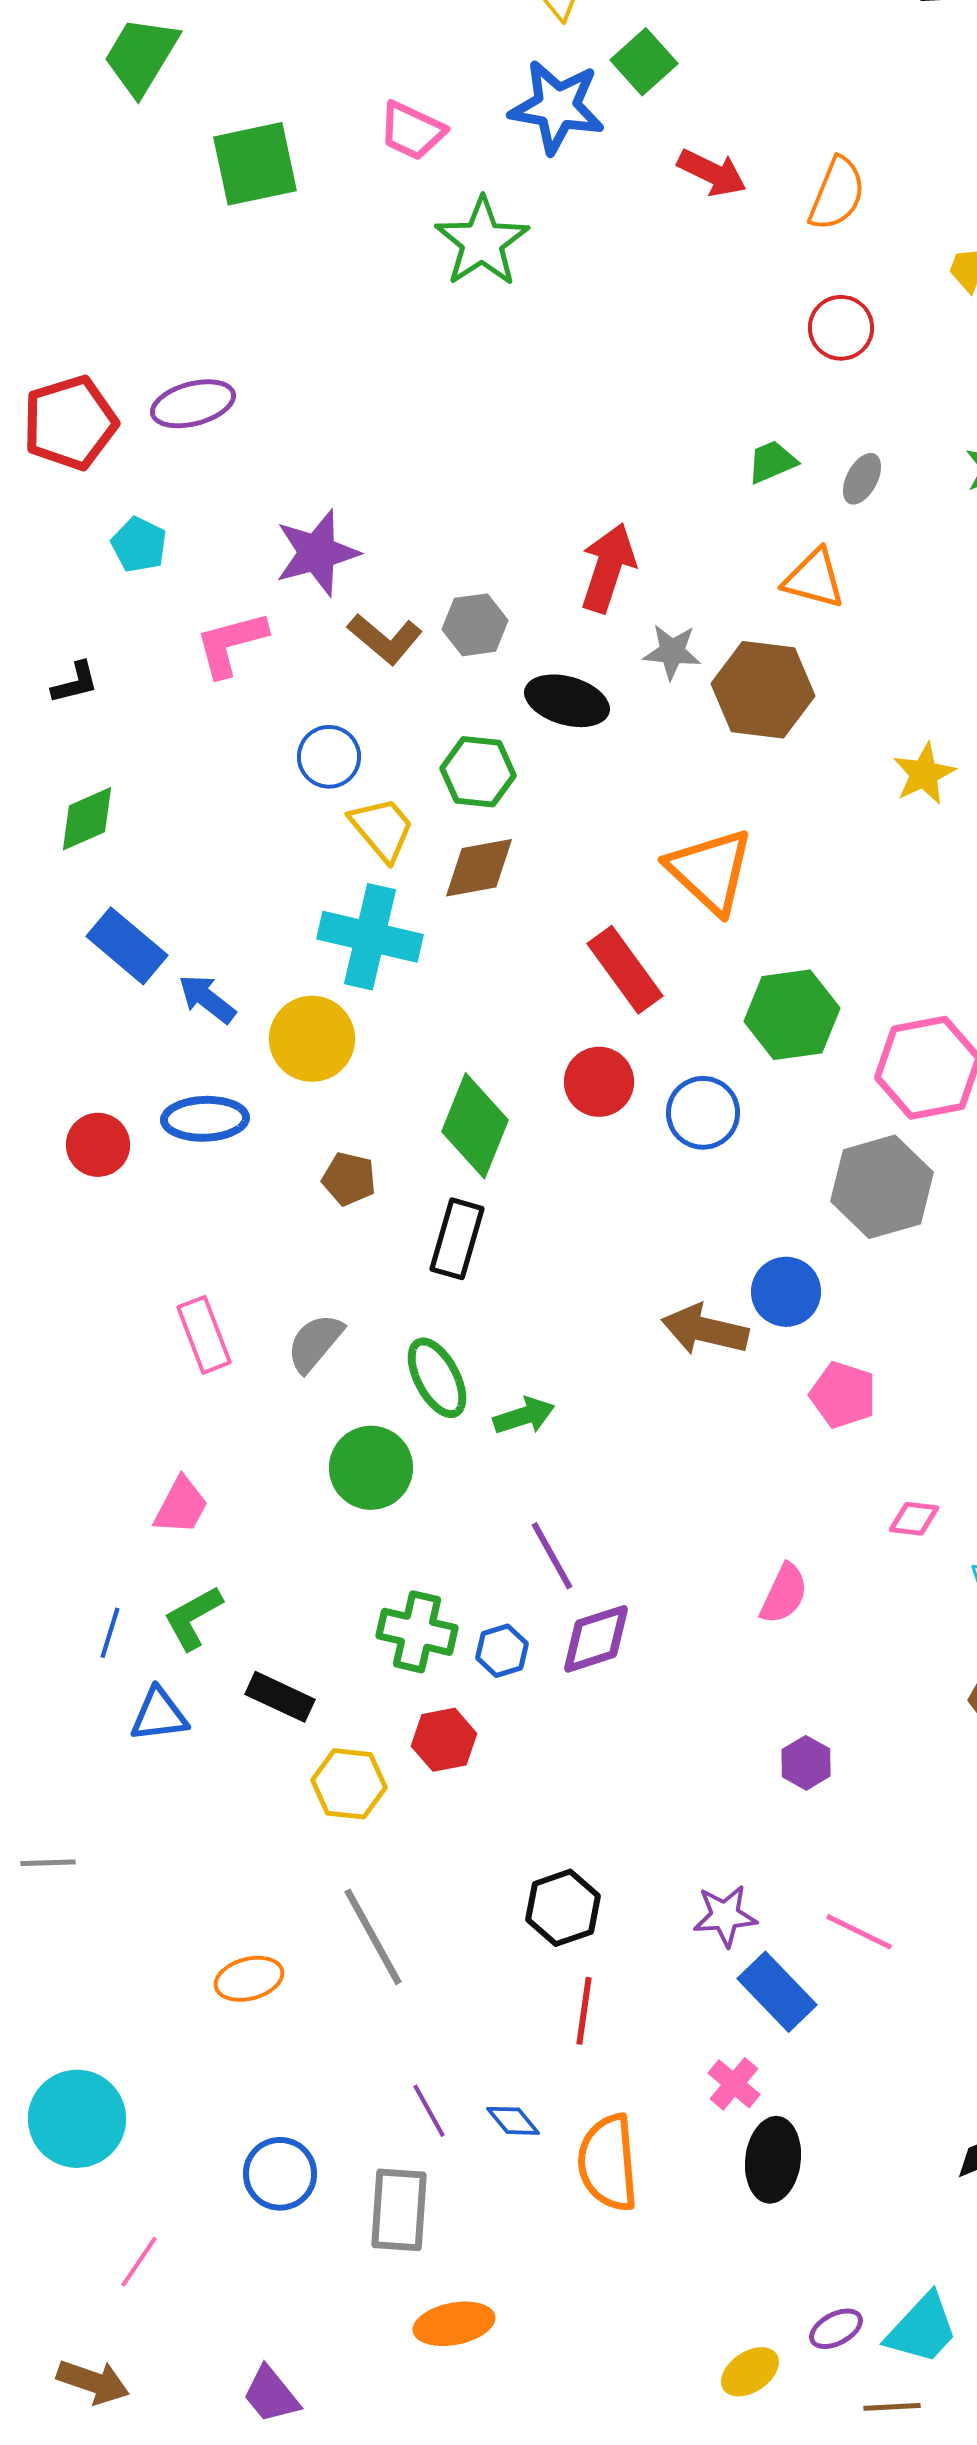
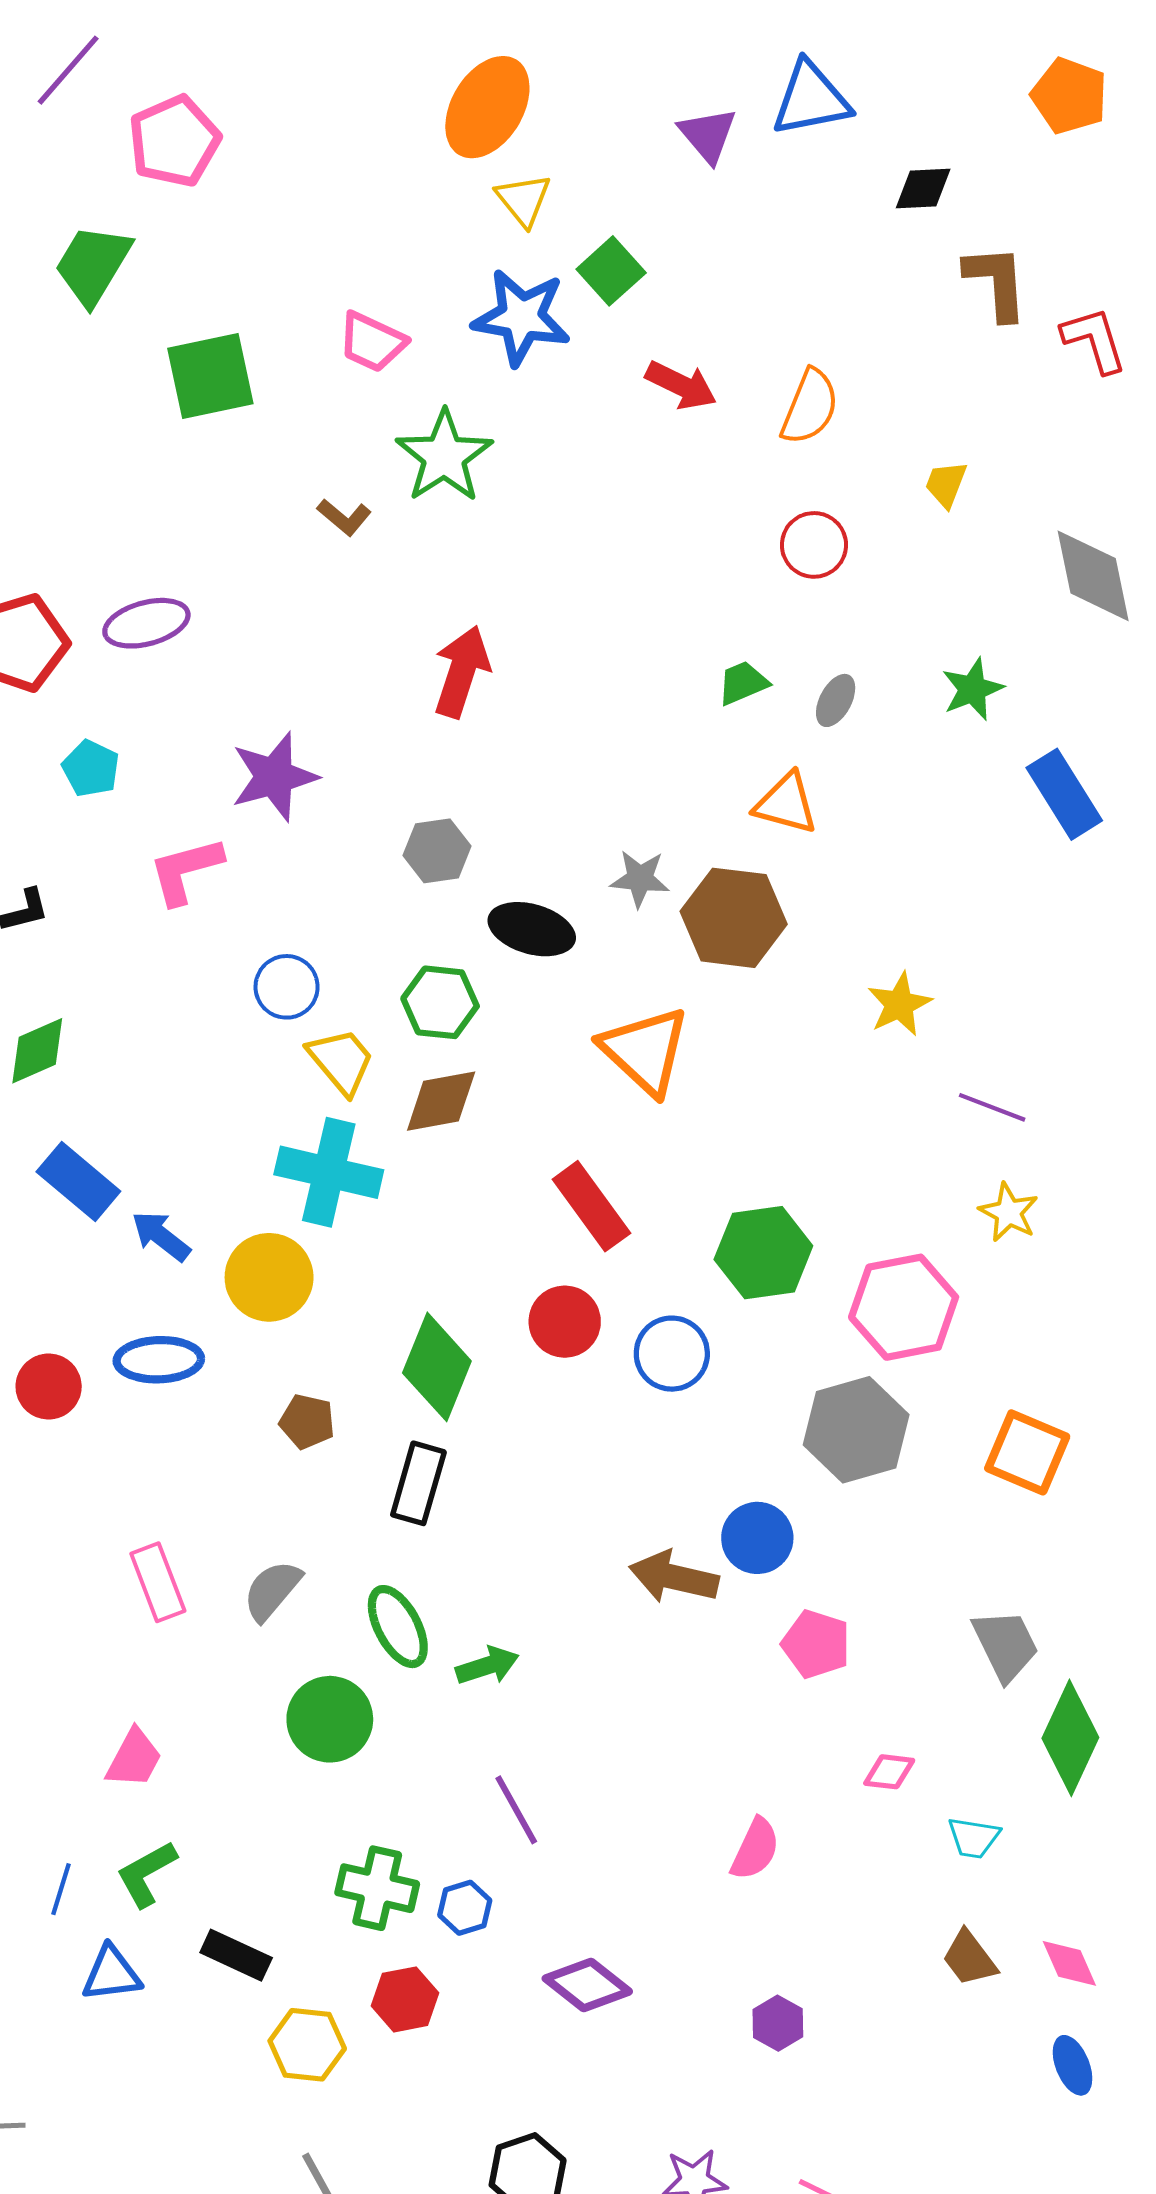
red arrow: (608, 568) -> (462, 672), moved
brown L-shape: (385, 639) -> (344, 517), moved, size x0.7
orange triangle: (710, 871) -> (645, 1051), moved
purple diamond: (596, 1639) -> (587, 1985), moved, turned 56

